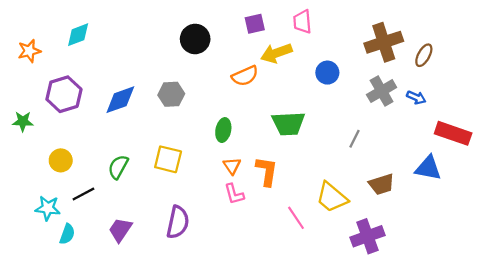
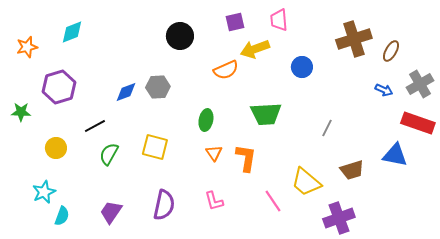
gray cross: (382, 91) -> (420, 84), moved
blue diamond: (120, 100) -> (126, 92), moved, size x0.7
black line: (83, 194) -> (95, 126), moved
pink L-shape: (234, 194) -> (214, 201), moved
cyan star: (48, 208) -> (44, 192), turned -30

